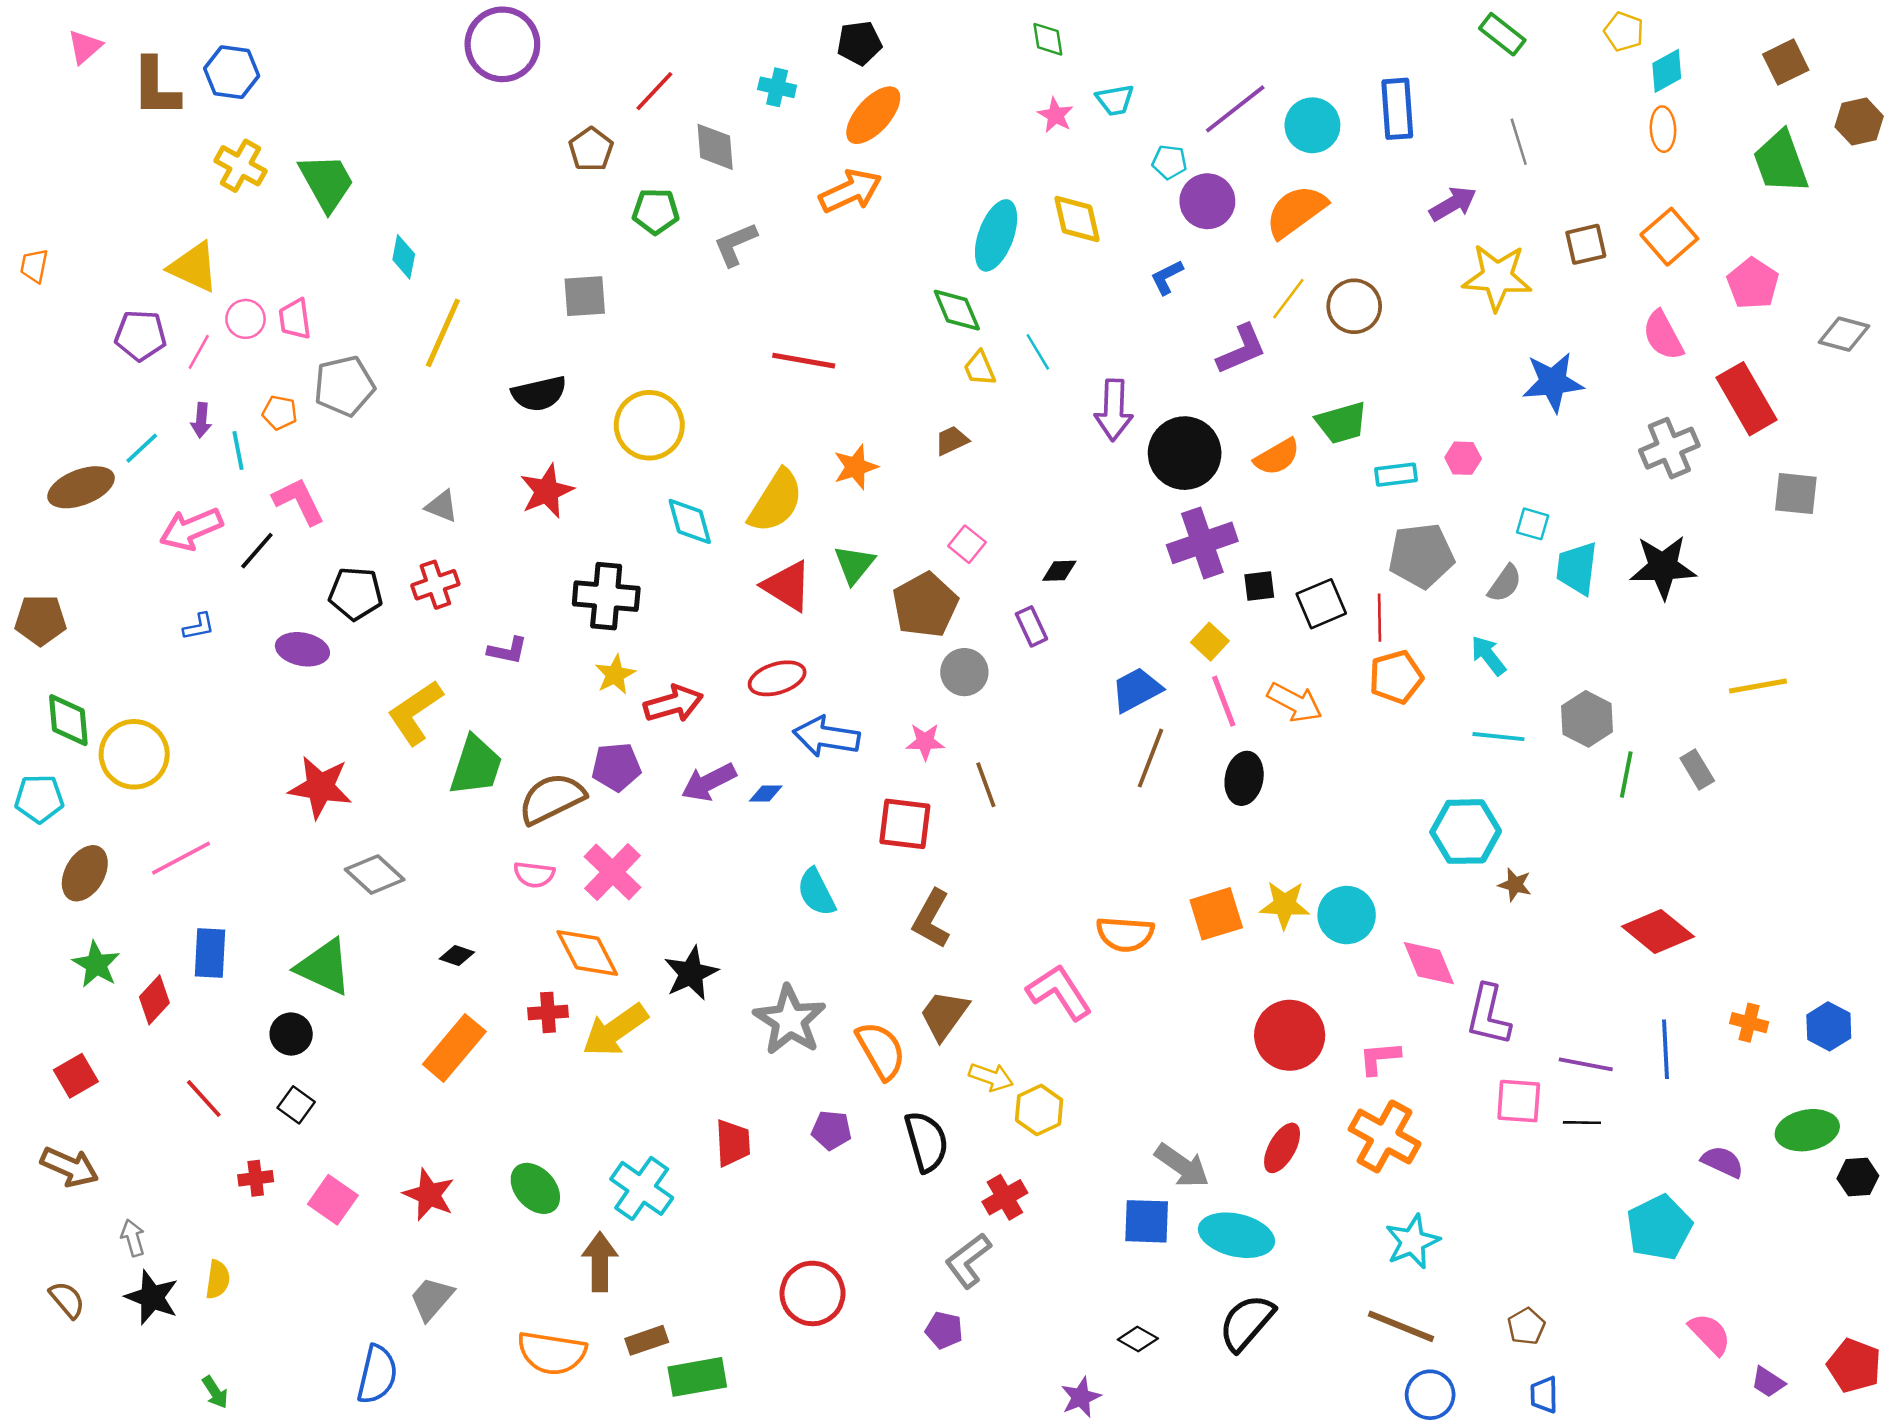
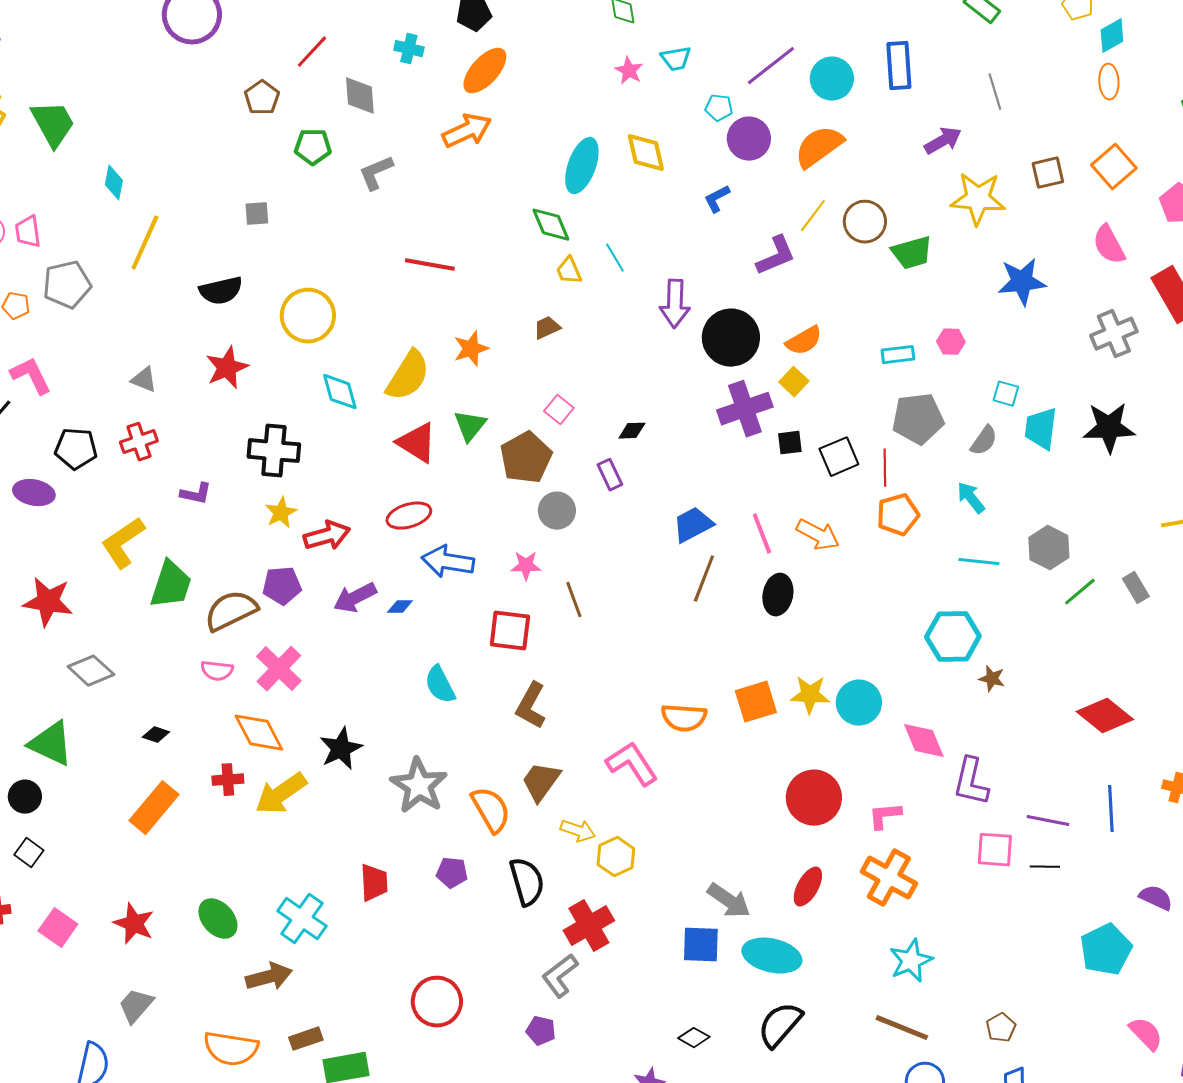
gray square: (585, 296) -> (257, 214), size x0.7
green trapezoid: (1342, 423) -> (912, 253), moved
yellow square: (1210, 642) -> (794, 382), moved
green line: (1626, 775) -> (1080, 592), turned 39
red cross: (1005, 1197) -> (589, 926), size x1.4
brown arrow: (600, 1262) -> (269, 977), turned 75

